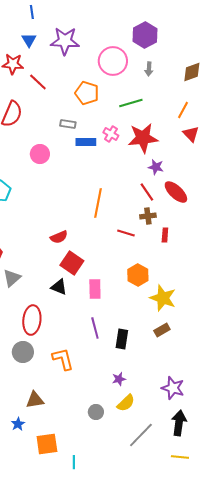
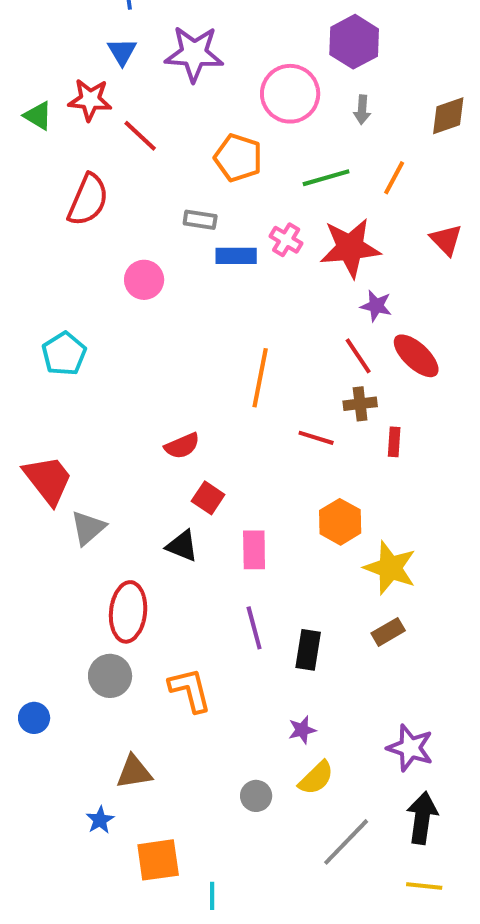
orange line: (183, 110) -> (394, 178), moved
red square: (72, 263) -> (208, 498), size x0.7

